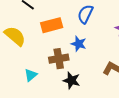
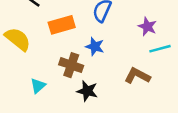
brown cross: (59, 59) -> (71, 65), turned 30

